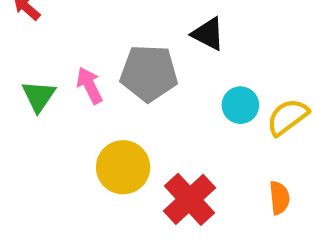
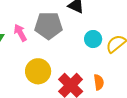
orange semicircle: (279, 198) -> (99, 82), moved

